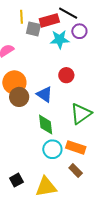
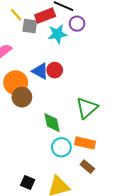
yellow line: (22, 17) -> (16, 15), turned -32
red circle: (66, 75) -> (55, 70), moved
blue triangle: (44, 94) -> (40, 71), moved
black square: (16, 180) -> (28, 182), turned -32

